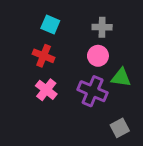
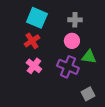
cyan square: (50, 24) -> (37, 18), size x1.5
red cross: (44, 56) -> (32, 41), turned 35

